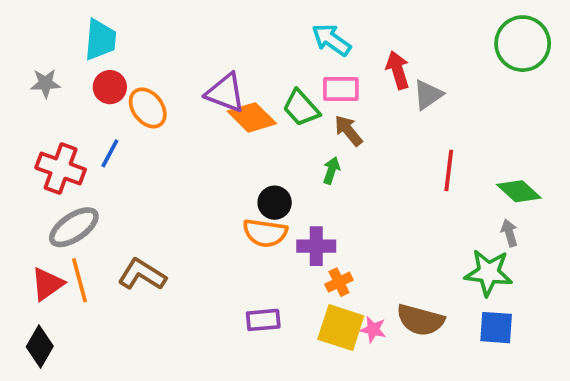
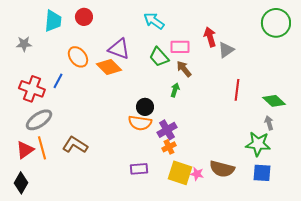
cyan arrow: (331, 40) -> (154, 21), moved
red circle: (110, 87) -> (84, 17), moved
orange diamond: (252, 117) -> (109, 67), moved
purple cross: (316, 246) -> (167, 130), turned -30
orange cross: (339, 282) -> (169, 147), moved

